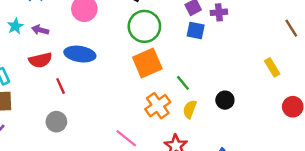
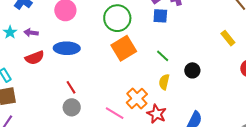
green line: (183, 83) -> (163, 56), moved
red line: (61, 86) -> (71, 87), moved
orange cross: (158, 106) -> (137, 98), moved
gray circle: (56, 122) -> (72, 107), moved

